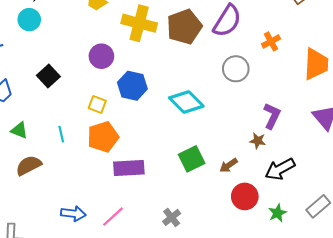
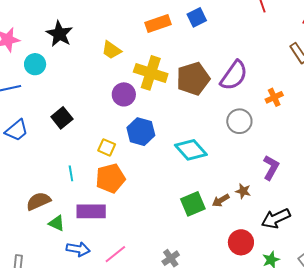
cyan circle: (29, 20) -> (35, 64), moved
purple circle: (101, 56) -> (124, 94), moved
green triangle: (19, 130) -> (57, 223), moved
brown star: (258, 141) -> (243, 191), moved
brown arrow: (229, 165) -> (221, 200), moved
purple rectangle: (129, 168) -> (91, 211), moved

